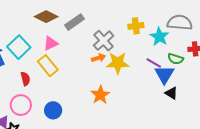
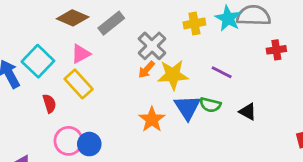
cyan star: (159, 37) -> (228, 18), moved
orange arrow: (98, 58) -> (146, 70), turned 152
green semicircle: (176, 59) -> (210, 105), moved
blue triangle: (164, 74) -> (187, 107), moved
pink circle: (21, 105) -> (68, 141), moved

